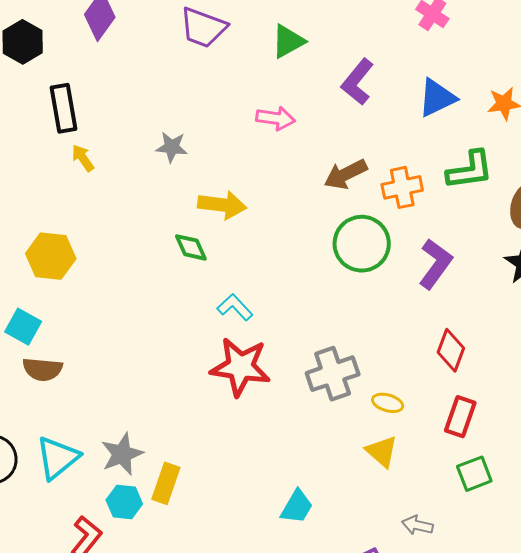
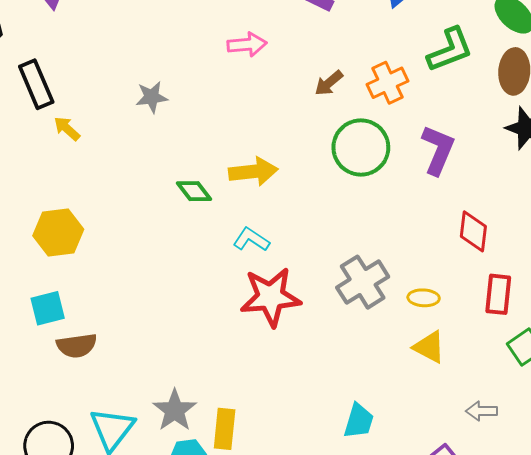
brown arrow: (346, 174) -> (329, 83), size x0.7
yellow arrow: (222, 205) -> (253, 172), moved
cyan square: (23, 327) -> (48, 308), turned -30

